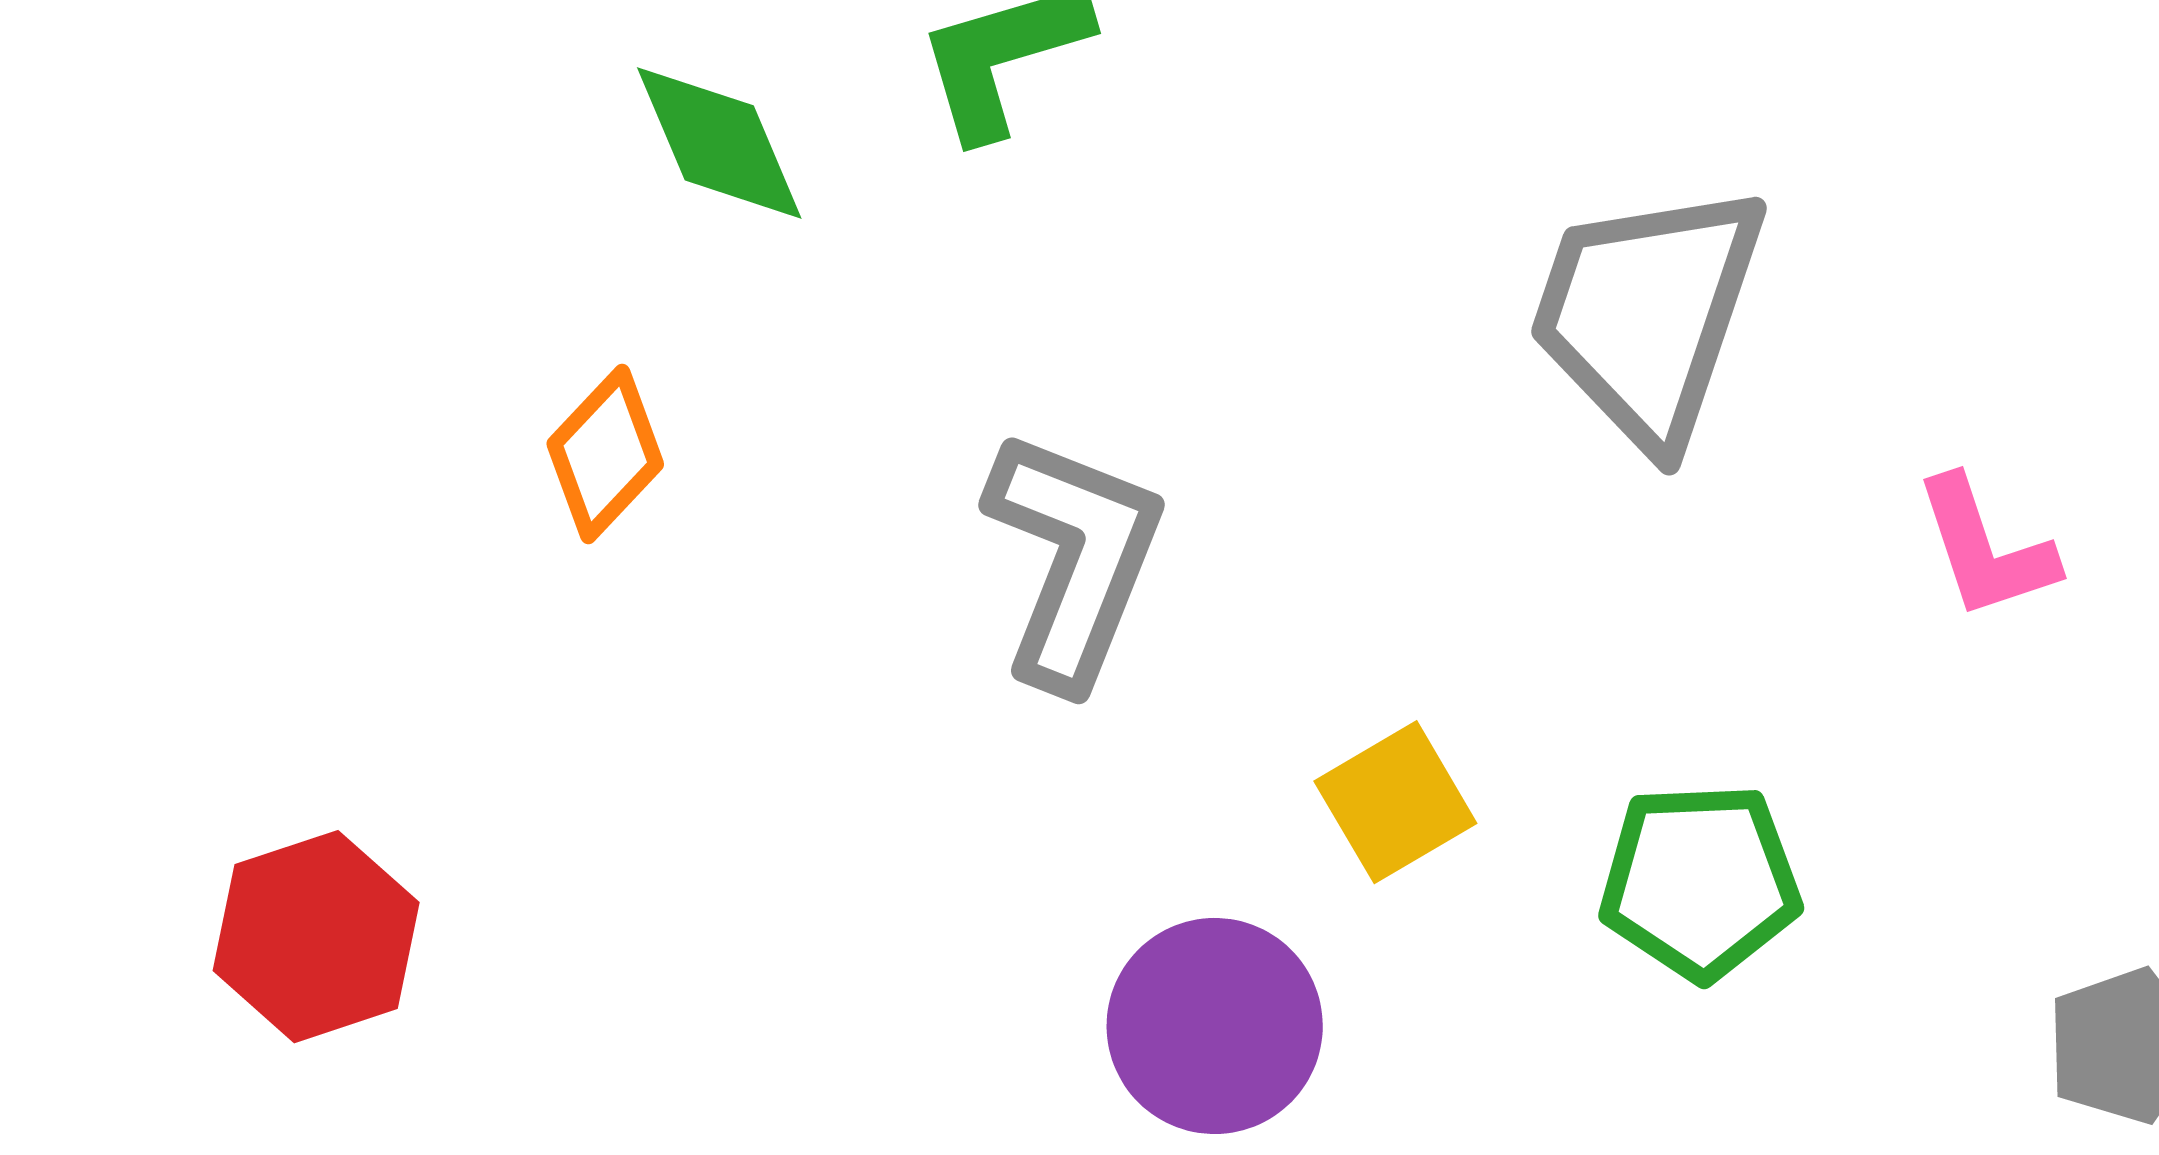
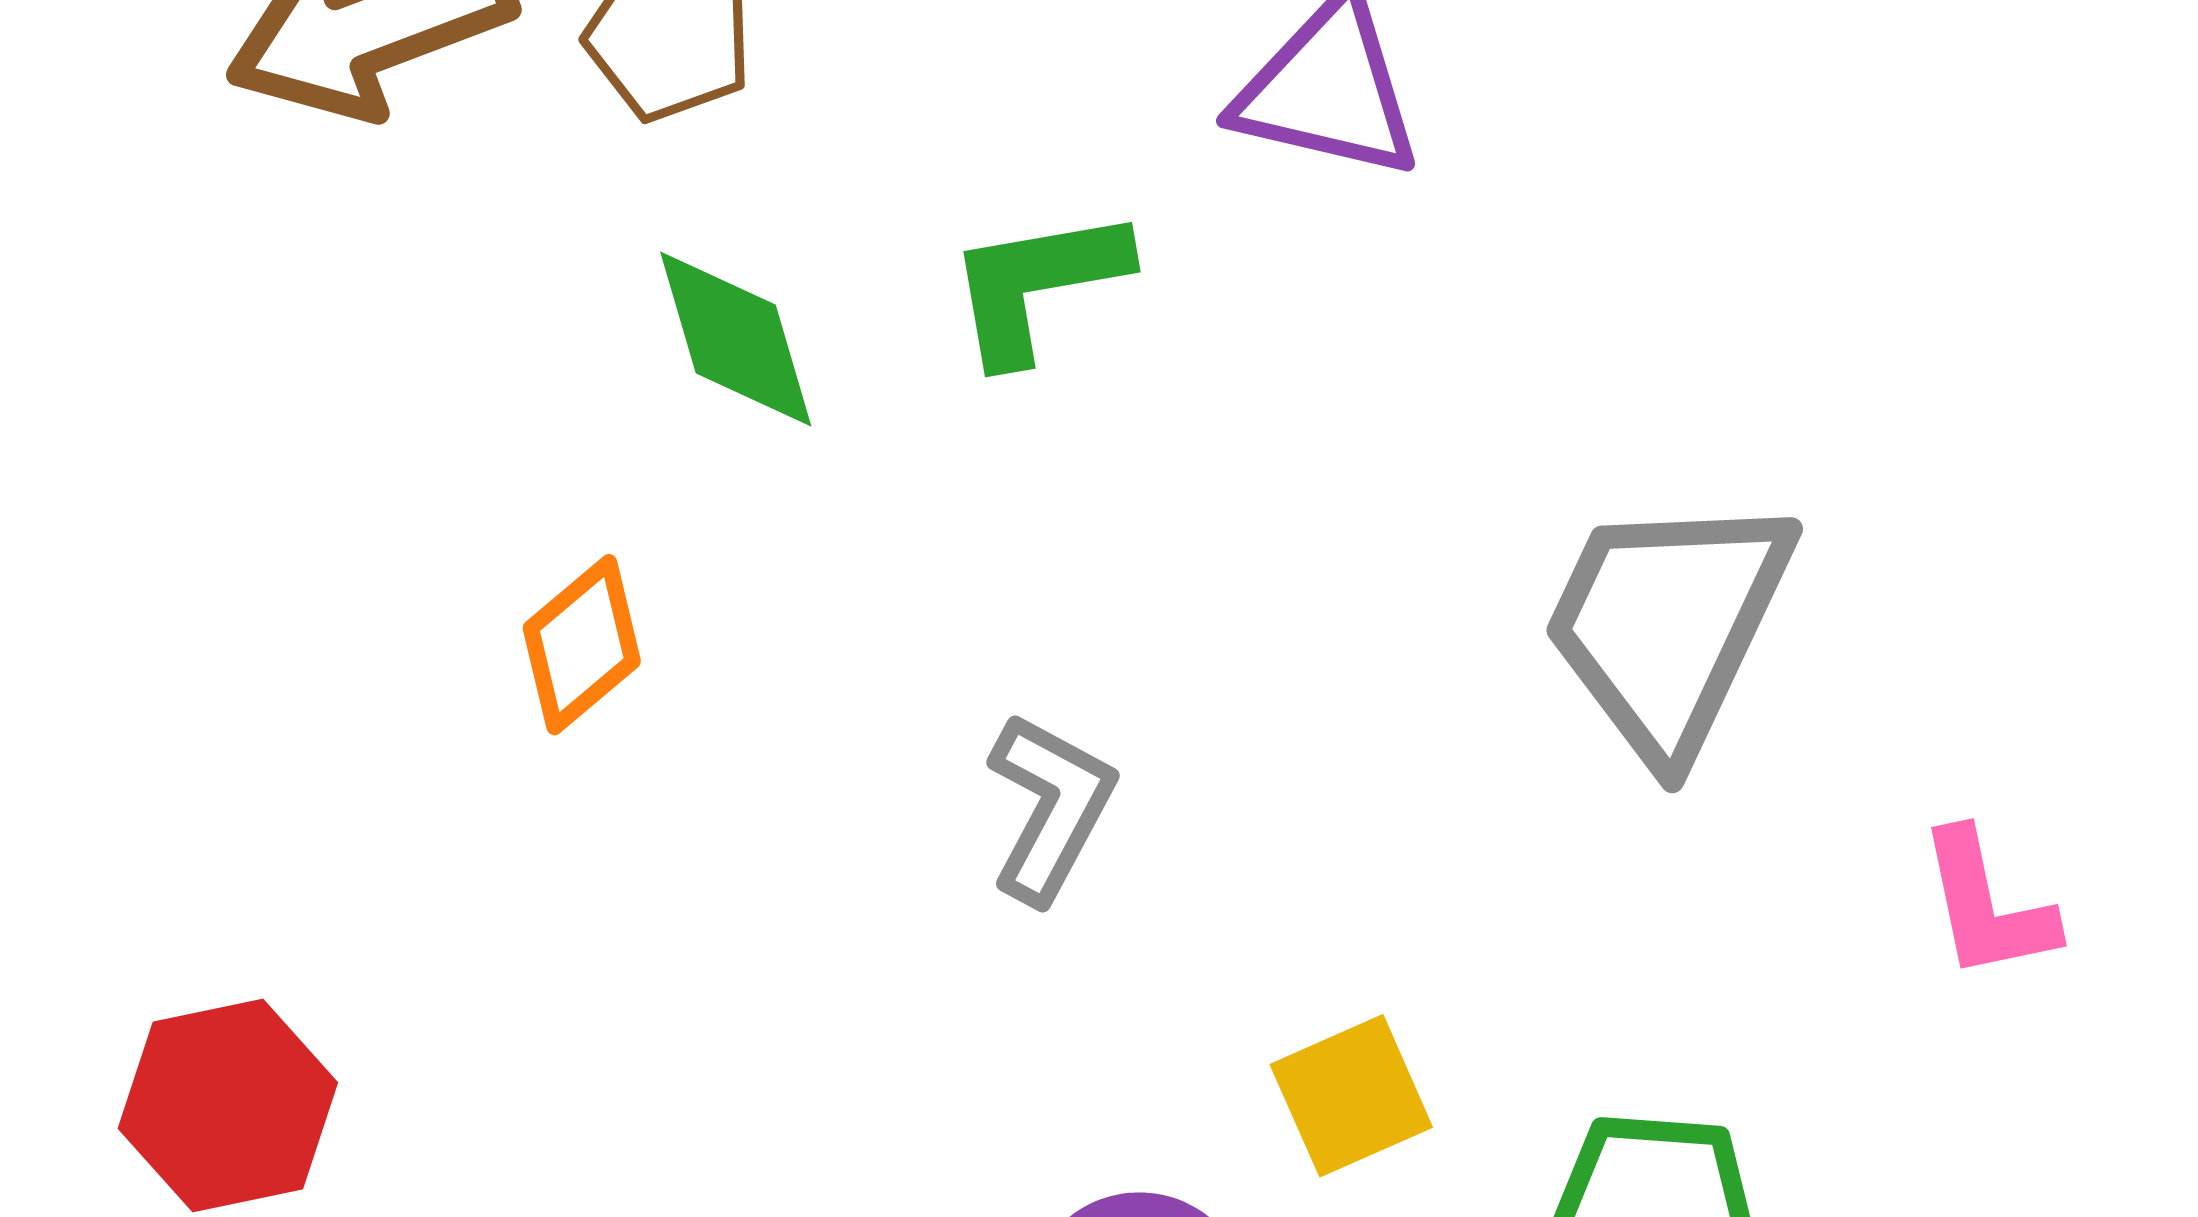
gray L-shape: (1074, 558) -> (1050, 808), size x0.7

